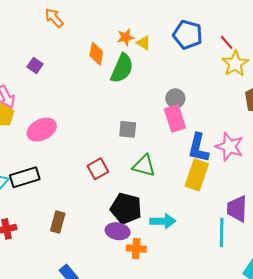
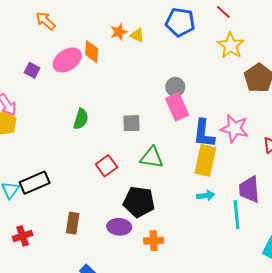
red line: (227, 42) -> (223, 12), moved
green semicircle: (122, 68) -> (81, 119), moved, size x0.7
pink ellipse: (42, 130) -> (67, 60), moved
cyan arrow: (163, 221) -> (206, 196), moved, size x0.7
purple ellipse: (118, 231) -> (119, 227), moved

